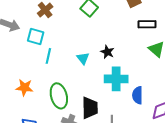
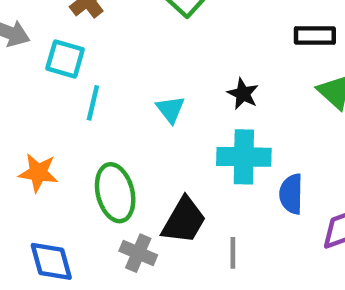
black star: (107, 52) -> (243, 94), moved
black trapezoid: (90, 108) -> (184, 220), turned 30

